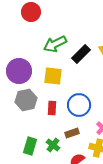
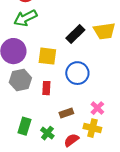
green arrow: (55, 44) -> (25, 18), moved
blue circle: (79, 105) -> (77, 73), moved
green cross: (53, 145) -> (47, 133), moved

